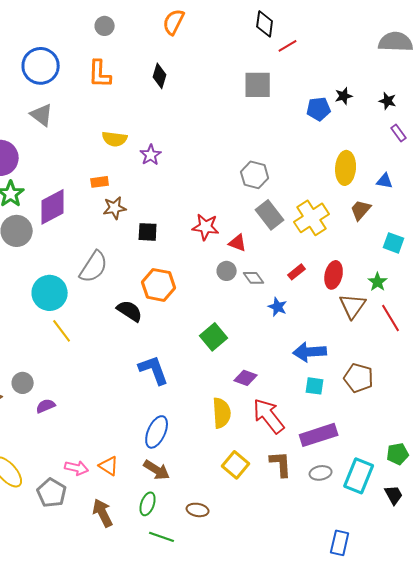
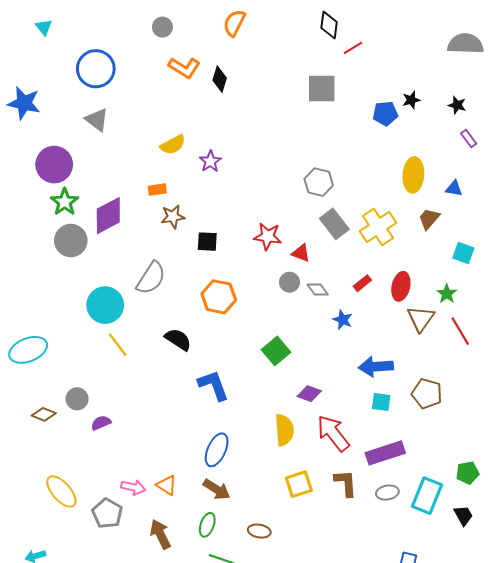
orange L-shape: (100, 74) -> (184, 68), moved, turned -60
yellow semicircle: (115, 139) -> (173, 145), turned -35
black semicircle: (130, 311) -> (178, 339), moved
yellow square: (236, 465) -> (299, 484), turned 32

